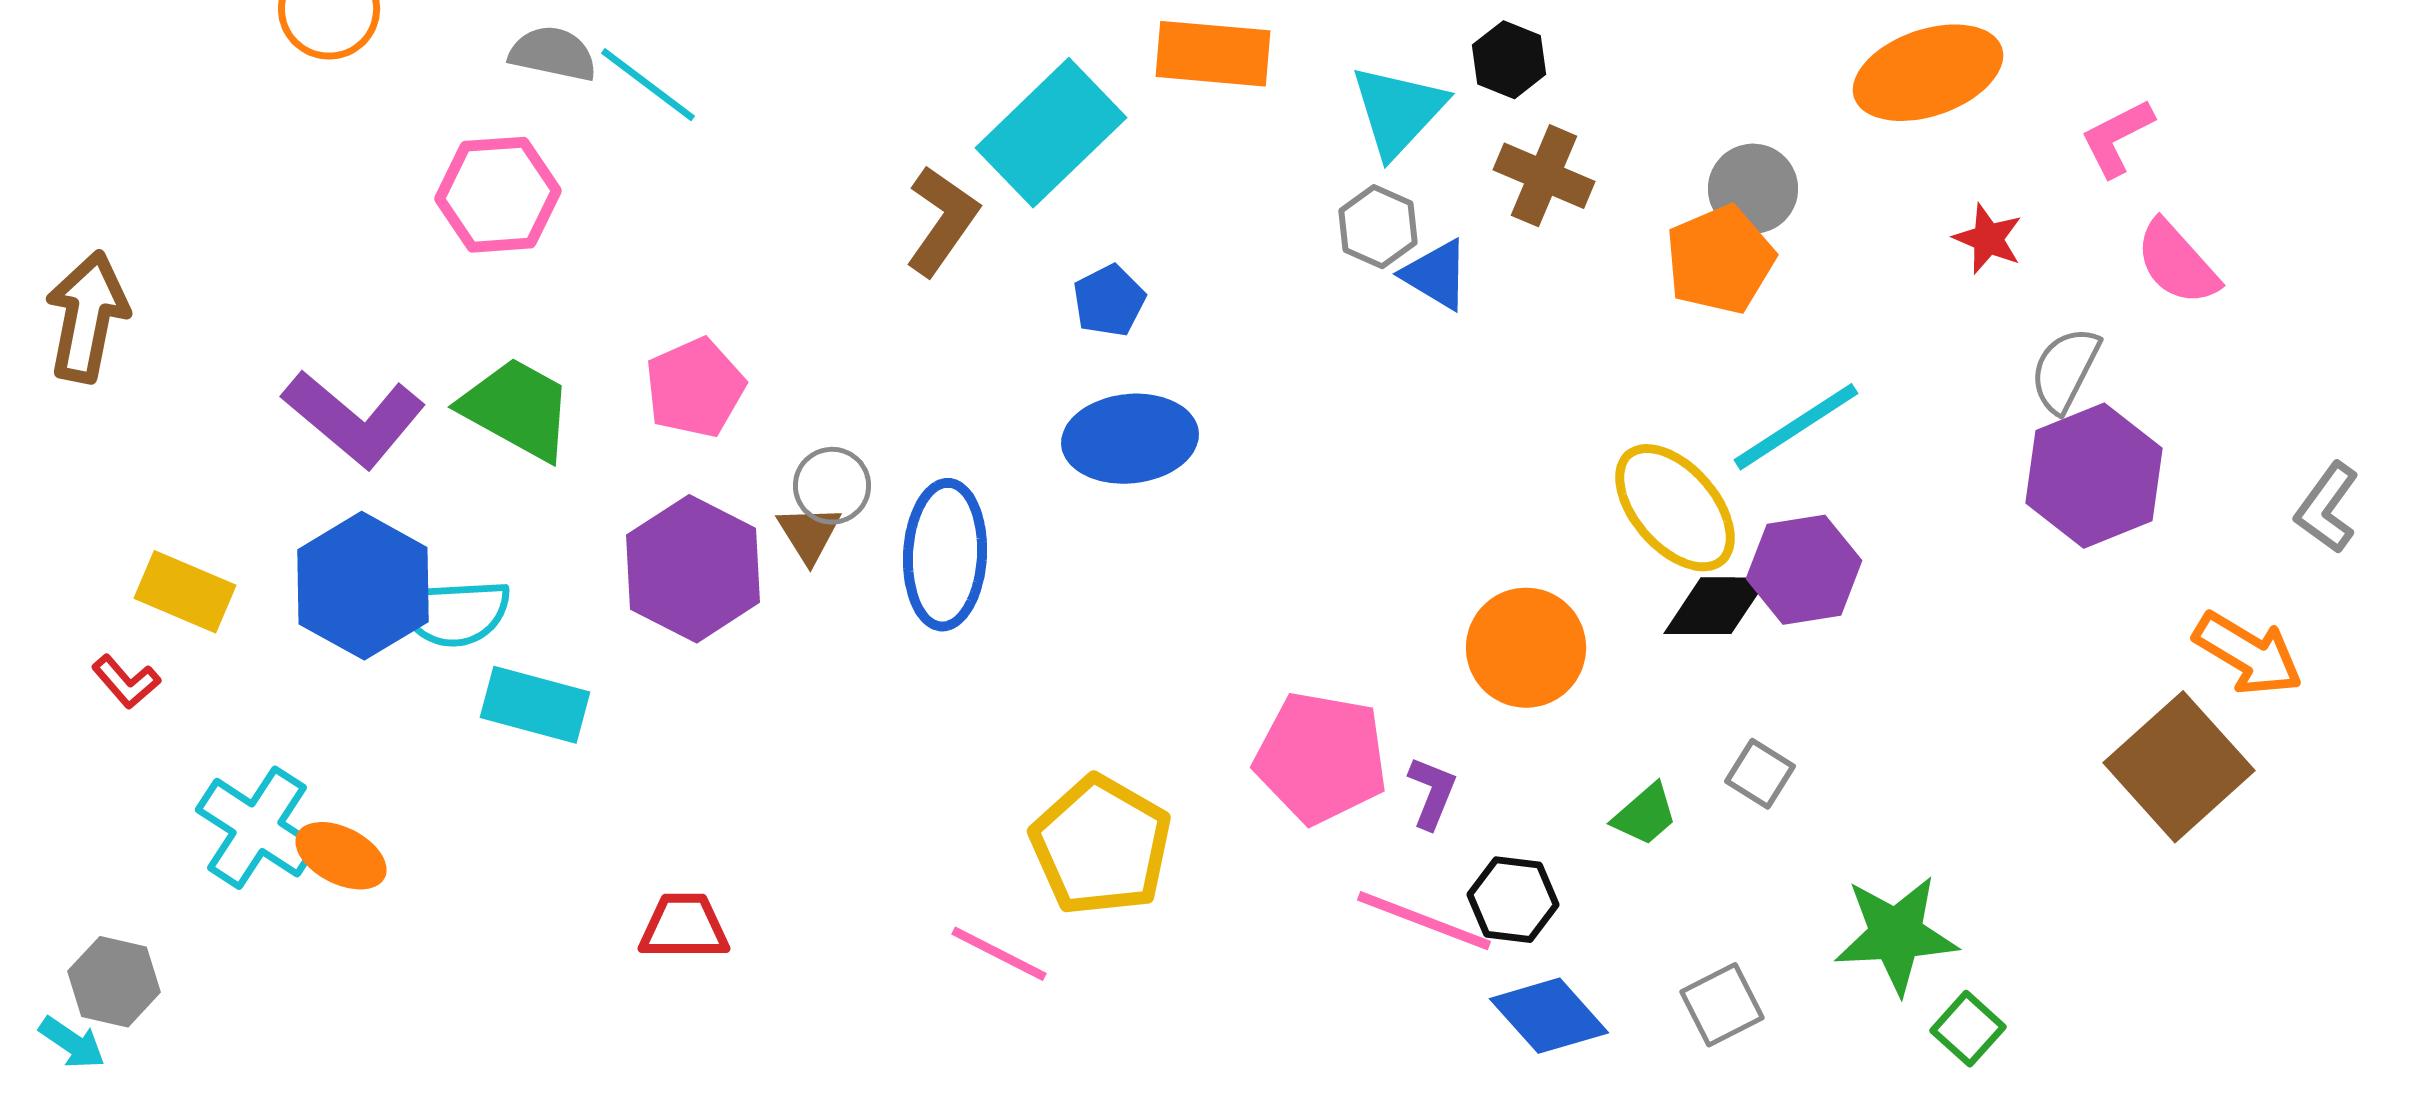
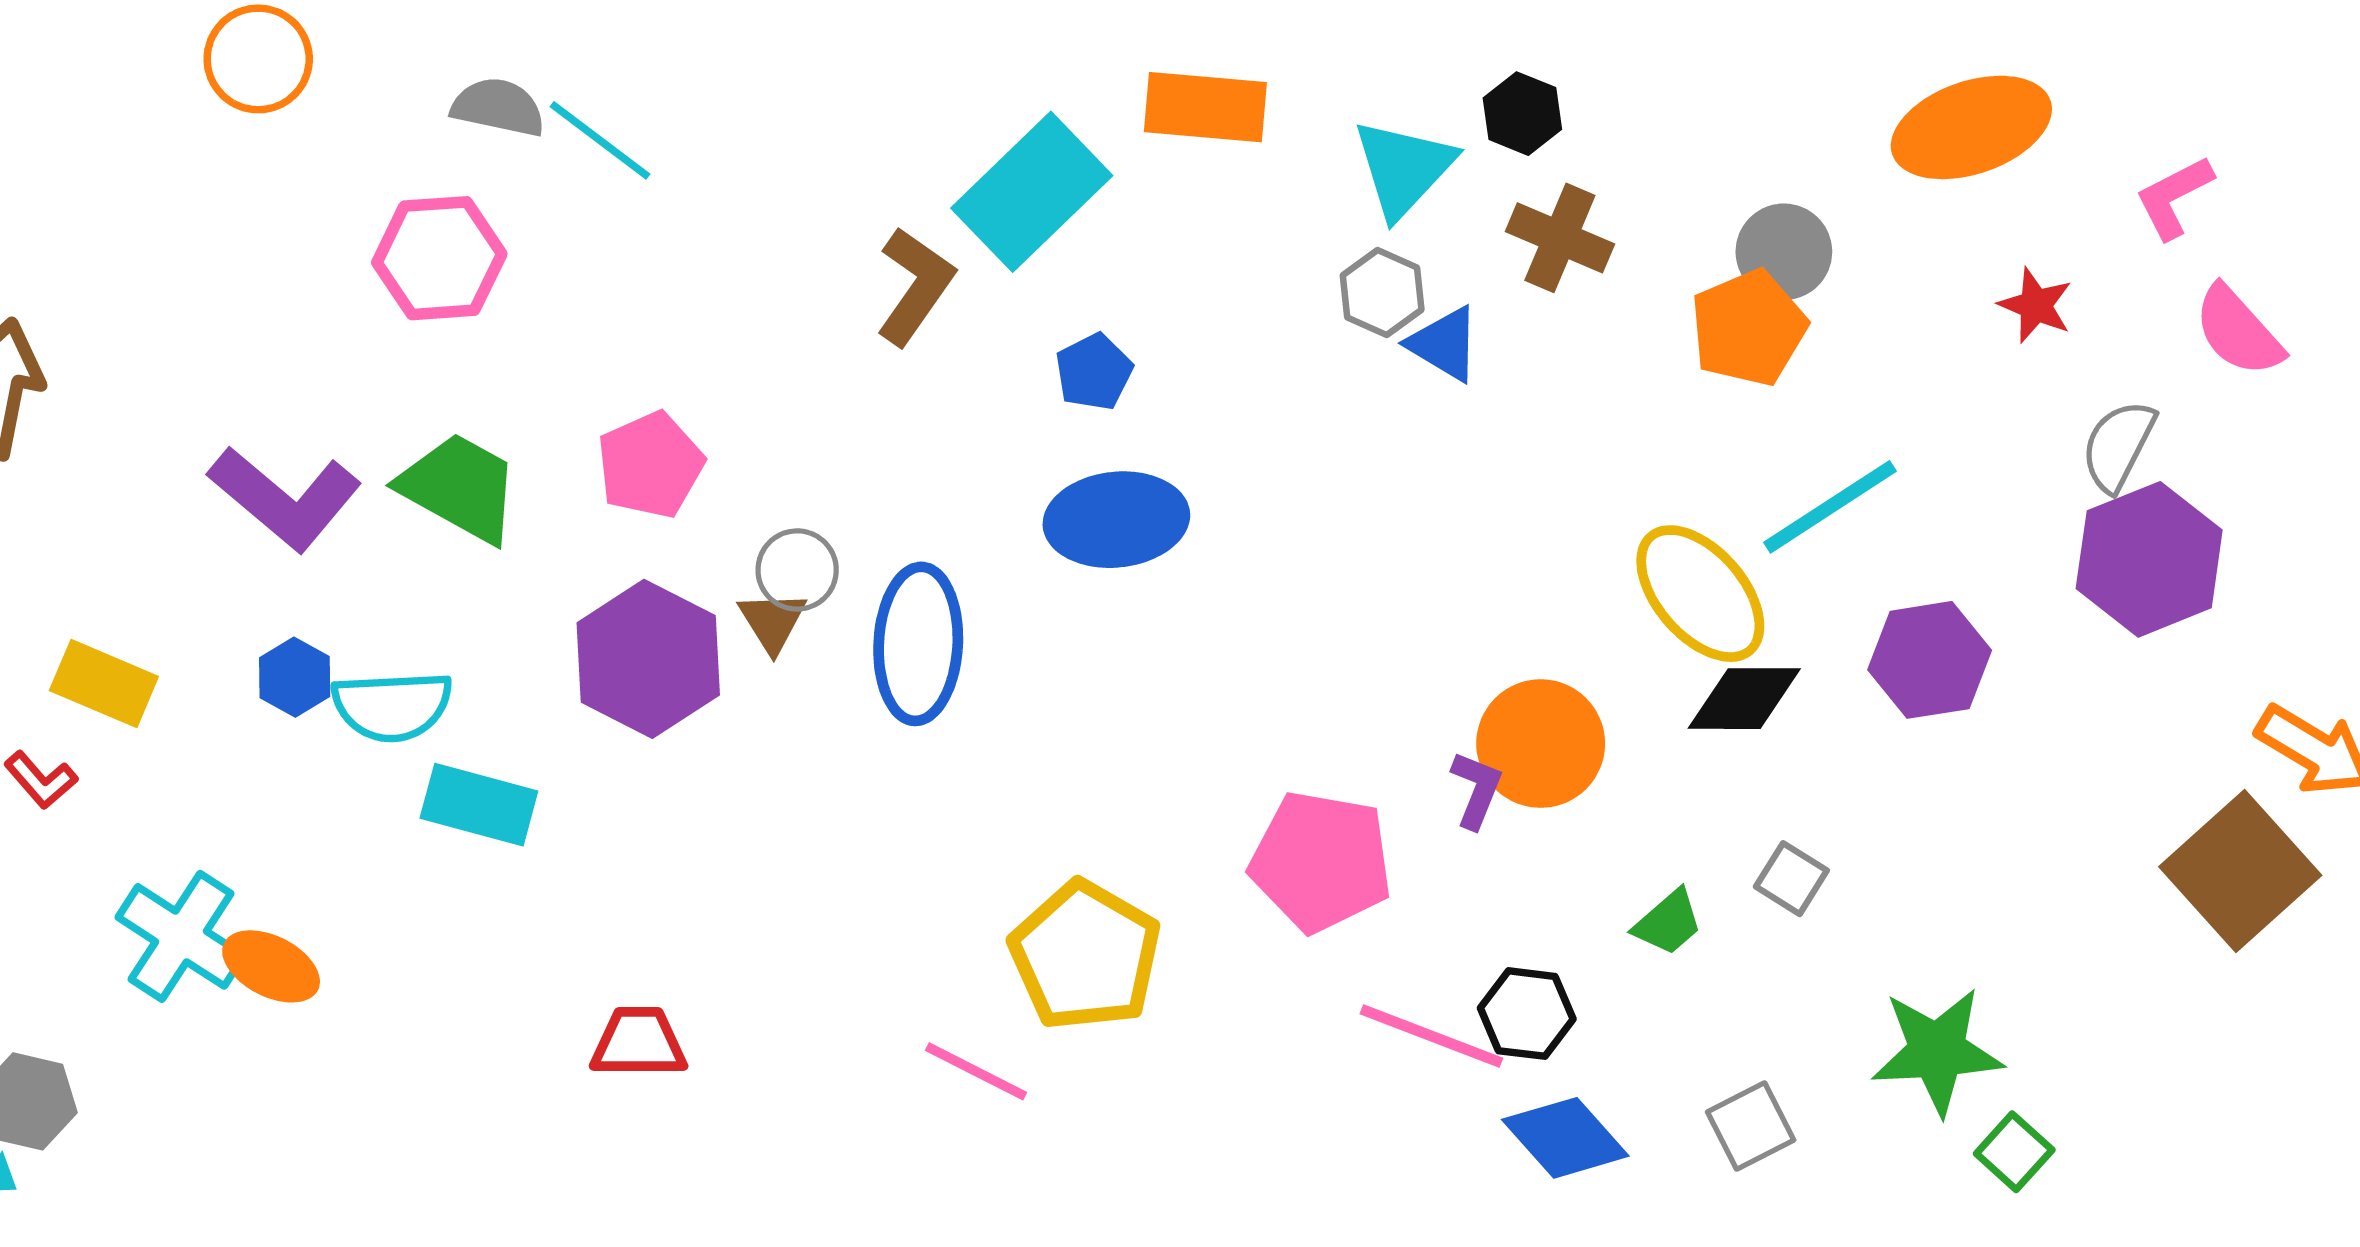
purple hexagon: (1804, 570) -> (1930, 660), moved
blue hexagon: (363, 586) -> (295, 677), size x0.5
purple L-shape: (1432, 793) -> (1476, 790), moved

